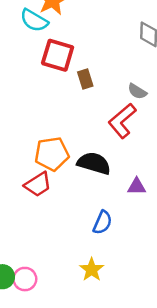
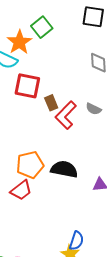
red L-shape: (122, 121) -> (66, 115), moved
blue semicircle: (103, 222) -> (76, 241), moved

